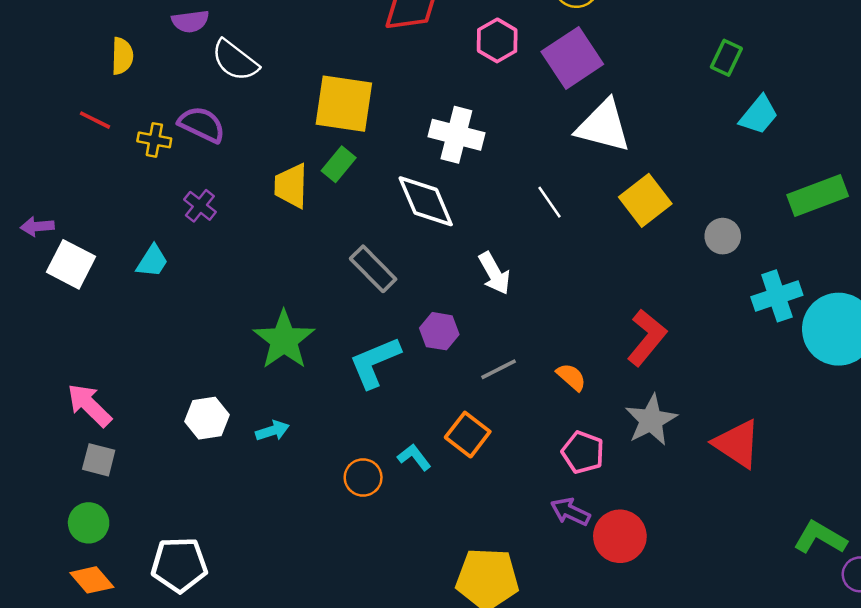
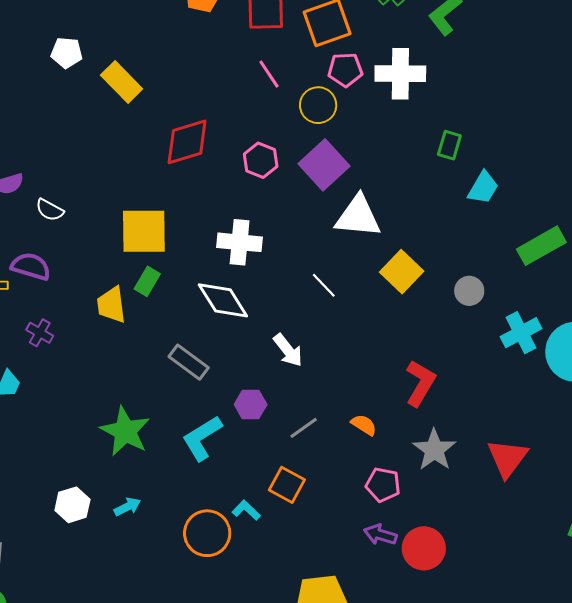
white semicircle: (235, 60) -> (50, 210), size x0.7
red triangle: (737, 444) -> (507, 458), turned 42
orange circle: (363, 477) -> (207, 533), size x1.5

